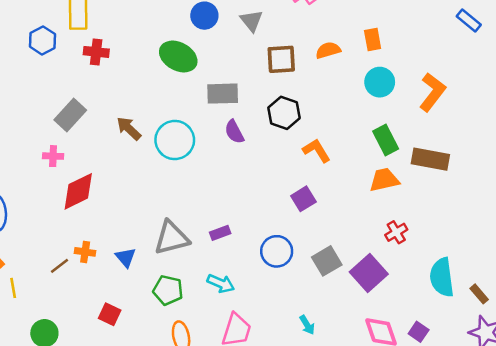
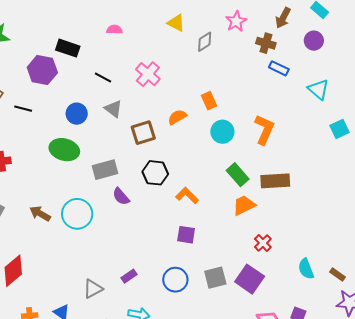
purple square: (303, 199) -> (186, 235), turned -36
gray triangle: (172, 238) -> (93, 289), size x0.7
gray square: (327, 261) -> (215, 278), turned 30
cyan semicircle: (442, 277) -> (306, 269), size x0.7

